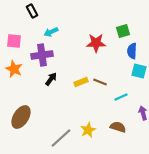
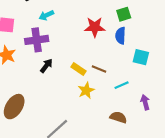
blue semicircle: (132, 51) -> (120, 36), moved
yellow rectangle: (81, 82) -> (79, 69), turned 56
yellow star: (88, 130) -> (86, 90), moved

